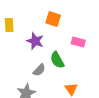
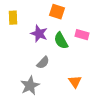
green semicircle: (57, 60) -> (61, 41), moved

